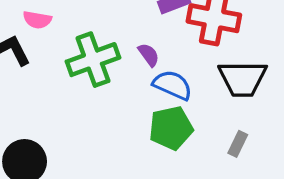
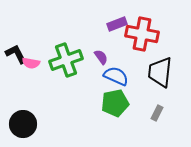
pink semicircle: (37, 20) -> (31, 63), moved
black trapezoid: (243, 79) -> (160, 72), turned 96

